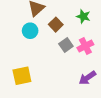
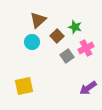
green star: (83, 16) -> (75, 27), moved
pink cross: (85, 46) -> (86, 48), moved

